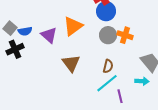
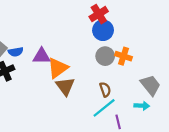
orange triangle: (73, 26) -> (58, 68), moved
purple triangle: (49, 35) -> (42, 56), turned -42
brown semicircle: (108, 66) -> (105, 90), turned -32

